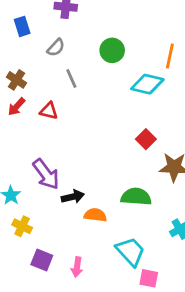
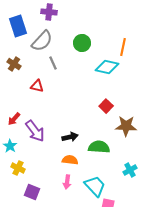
blue rectangle: (22, 26) -> (18, 26), size x1.5
gray semicircle: (56, 48) -> (42, 41), size x1.6
red arrow: (16, 107) -> (14, 119), moved
black arrow: (73, 197) -> (70, 137), moved
pink arrow: (77, 267) -> (67, 182), moved

